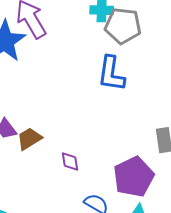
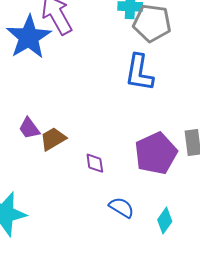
purple pentagon: (134, 177) -> (156, 153), moved

